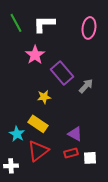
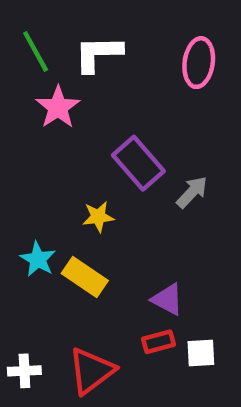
pink star: (35, 55) -> (58, 107), moved
cyan star: (17, 134) -> (38, 259), moved
red triangle: (38, 151) -> (91, 371), moved

